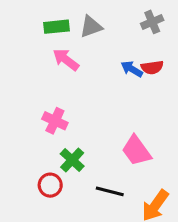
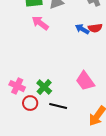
pink cross: (55, 121) -> (17, 86), moved
black line: (110, 191) -> (58, 106), moved

